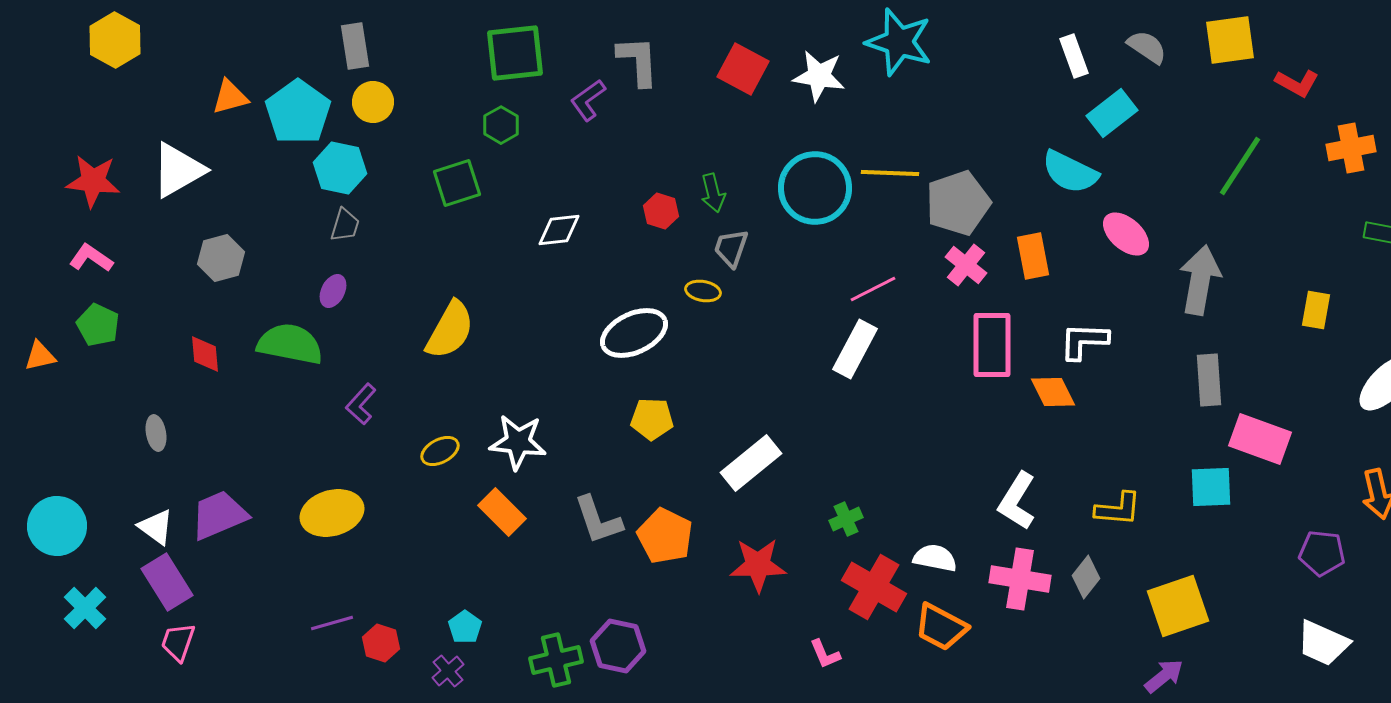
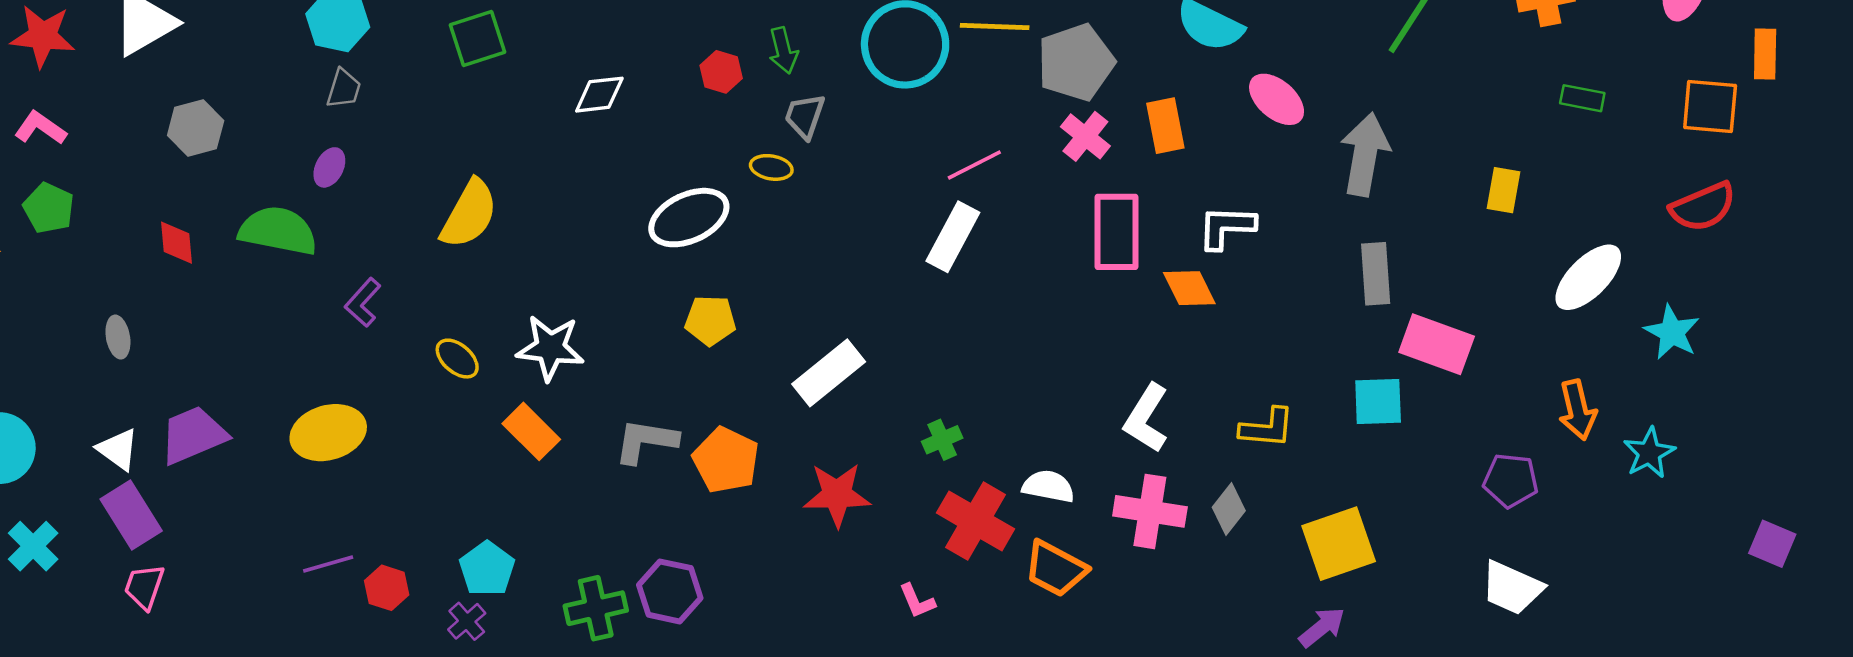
yellow ellipse: (440, 451) -> (457, 359), turned 69
gray L-shape: (598, 520) -> (646, 441), turned 118
cyan pentagon: (465, 627) -> (487, 569), size x1.4

